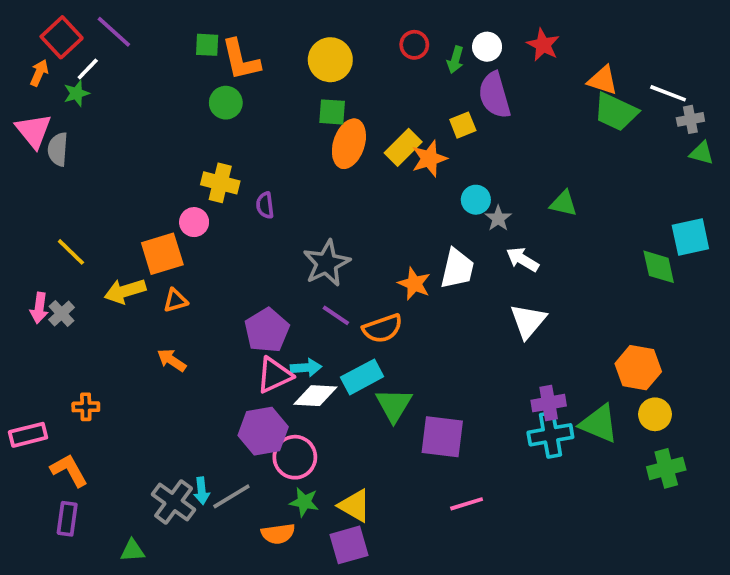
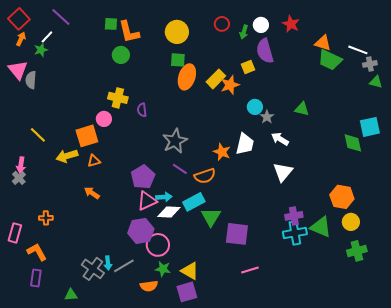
red square: (62, 37) -> (19, 19), moved
gray cross: (62, 314) -> (19, 178), moved
pink rectangle: (28, 435) -> (15, 233), turned -60

